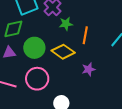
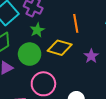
green star: (66, 24) -> (37, 30), moved

